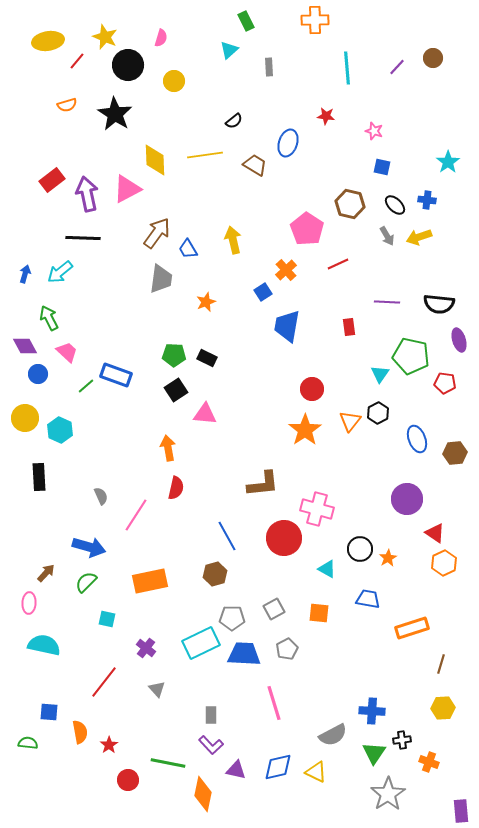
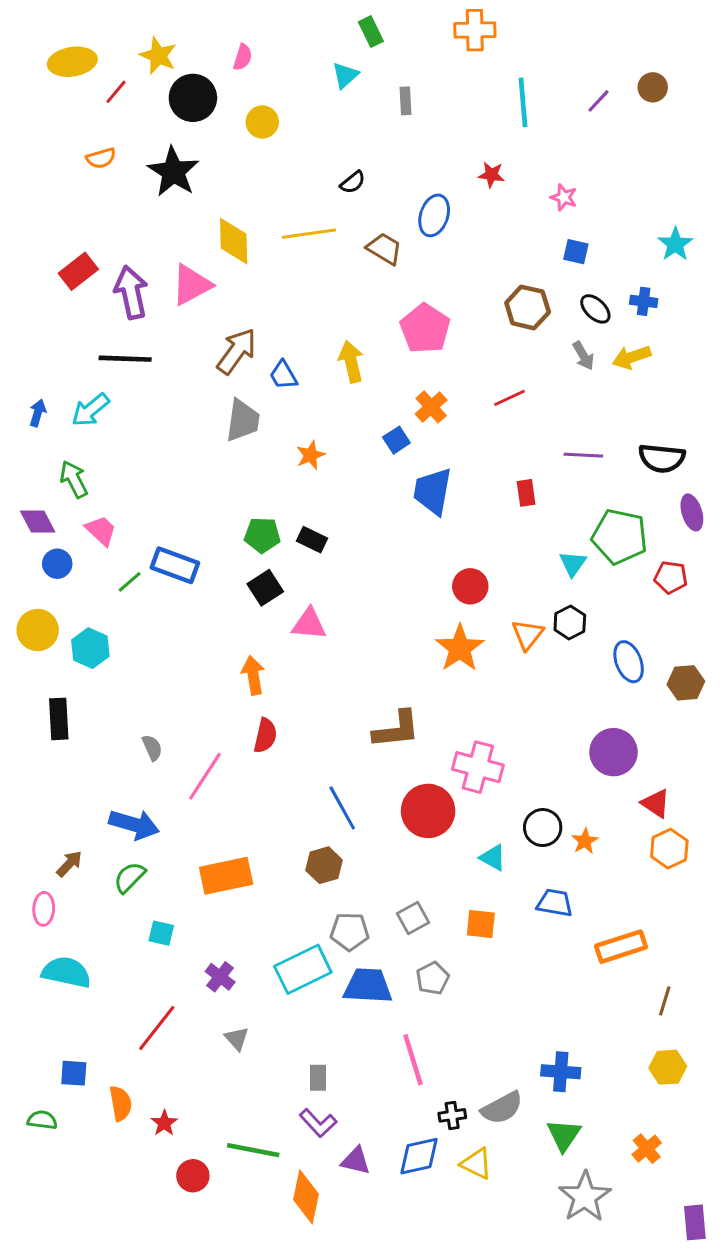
pink pentagon: (307, 229) -> (425, 329), moved
black cross: (402, 740) -> (452, 1115), moved
orange cross: (429, 762) -> (647, 1149), turned 30

